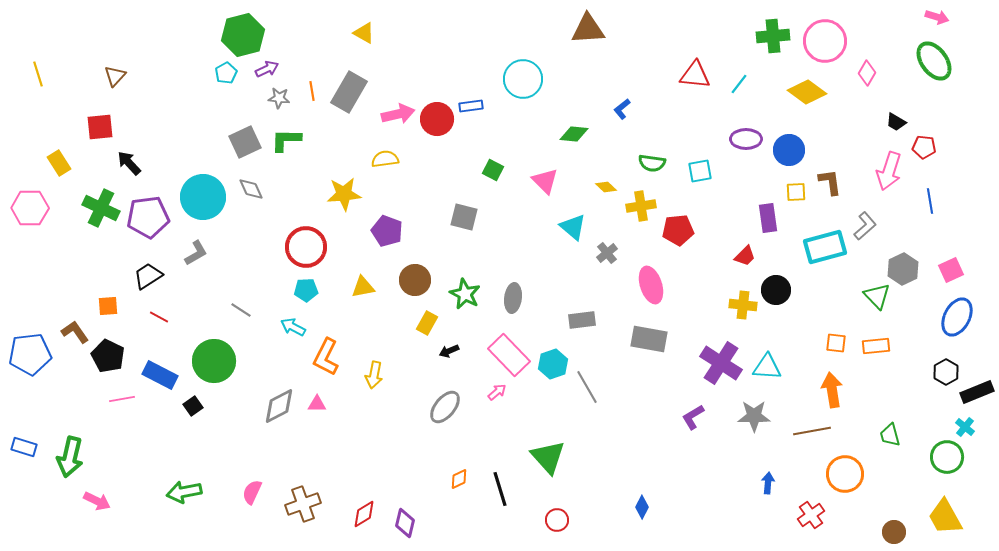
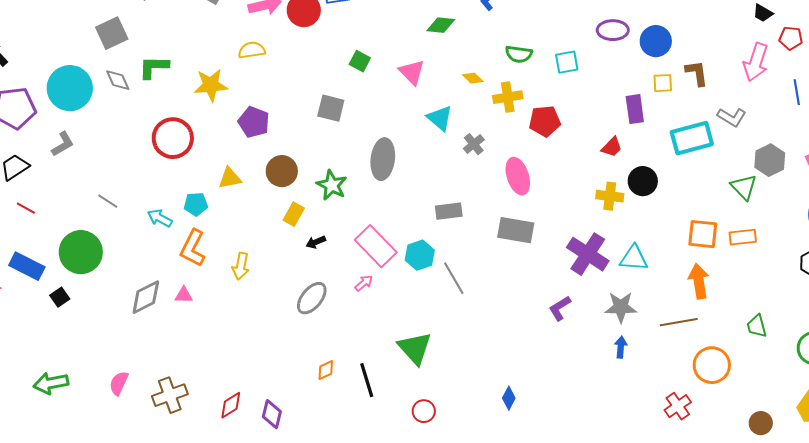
green L-shape: (286, 140) -> (154, 67), moved
gray L-shape: (865, 226) -> (732, 117), turned 72
cyan pentagon: (306, 290) -> (196, 204), moved
gray ellipse: (513, 298) -> (383, 159), moved, size x1.4
orange square: (836, 343) -> (703, 234), size x1.5
blue arrow: (768, 483) -> (621, 347), moved

